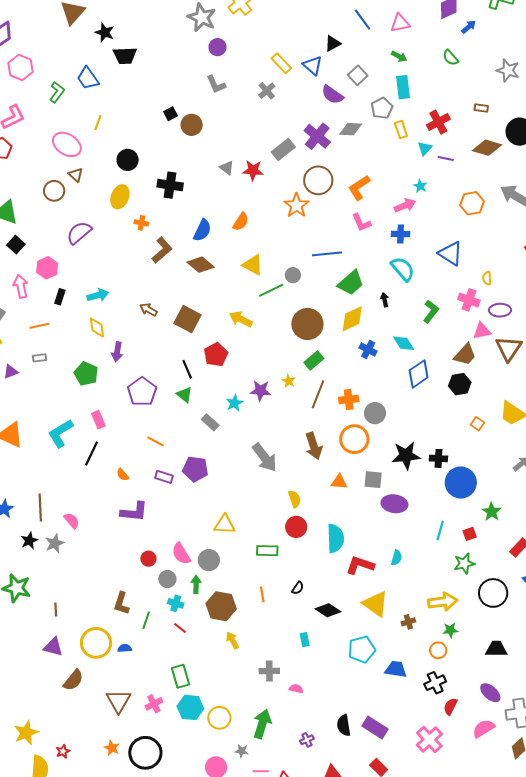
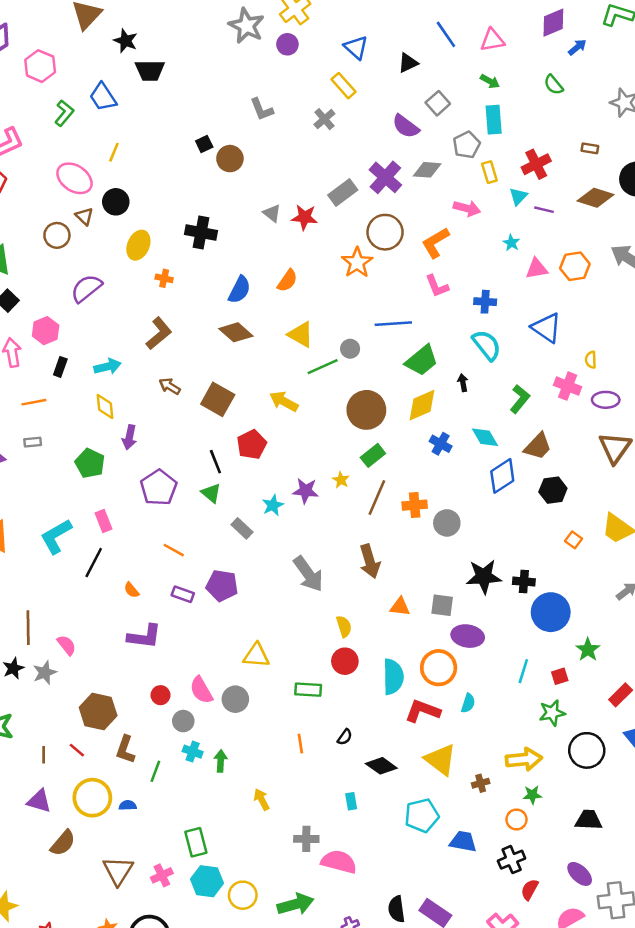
purple circle: (218, 47) -> (287, 44), moved
blue triangle: (313, 65) -> (356, 47), moved
pink hexagon: (21, 67) -> (40, 66), moved
black circle: (128, 160) -> (116, 202), moved
pink arrow: (405, 205) -> (467, 208), moved, turned 35
brown L-shape: (162, 250) -> (159, 333), moved
pink triangle: (482, 331) -> (537, 269), moved
brown trapezoid: (465, 355) -> (538, 446), moved
orange circle: (354, 439) -> (439, 668), moved
green arrow: (196, 584) -> (221, 761), moved
brown hexagon: (221, 606) -> (98, 712), moved
red line: (180, 628) -> (77, 750), moved
pink semicircle: (296, 689) -> (339, 862), size x2.0
green arrow: (262, 724) -> (296, 904), turned 56

